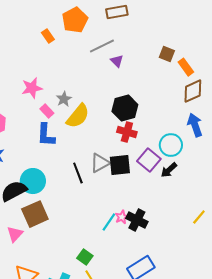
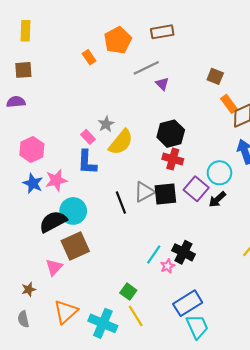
orange rectangle: (186, 67) -> (229, 104), moved
pink star: (32, 88) -> (56, 180), moved
pink star: (122, 217) -> (168, 266), moved

